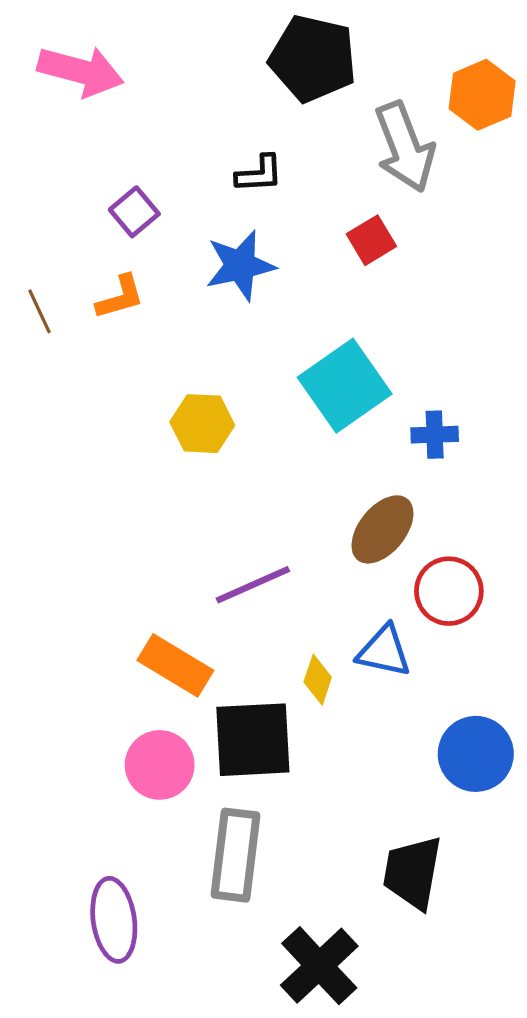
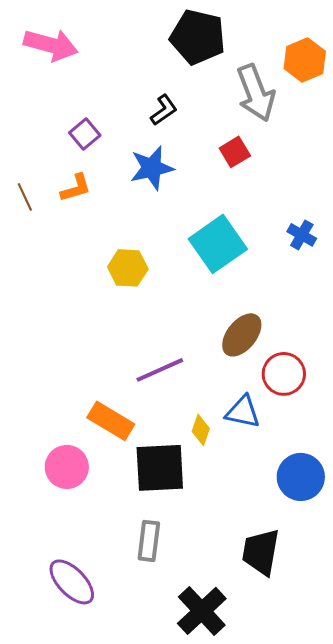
black L-shape: (259, 174) -> (164, 110), turned -32
blue cross: (435, 435) -> (302, 235), moved, turned 32
pink circle: (160, 765) -> (67, 467), moved
gray rectangle: (235, 855) -> (149, 541), size x0.7
purple ellipse: (114, 920) -> (72, 582), turned -36

